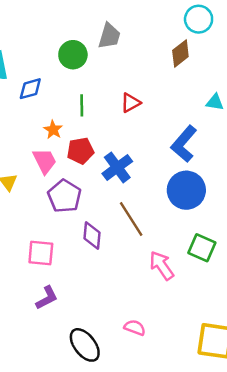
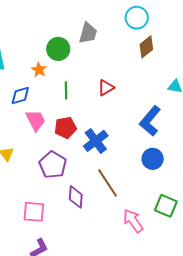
cyan circle: (199, 19) -> (137, 18), moved
blue diamond: (30, 89) -> (20, 96), moved
orange star: (53, 130) -> (39, 70), moved
pink trapezoid: (45, 161) -> (36, 120), moved
blue circle: (186, 190) -> (153, 159), size x0.7

